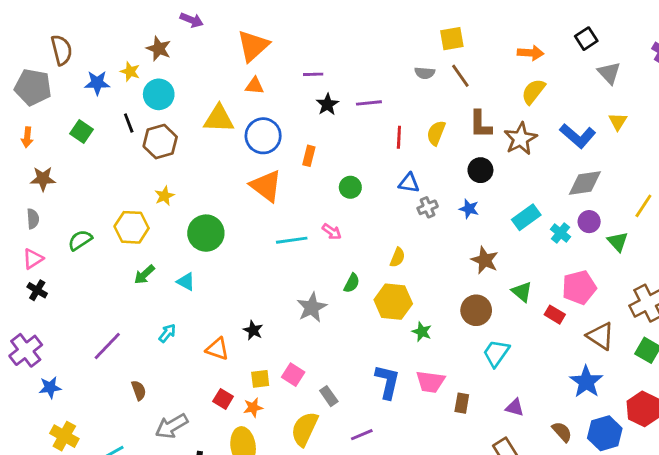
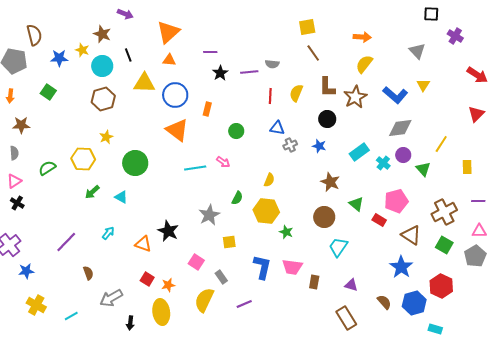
black square: (586, 39) -> (431, 14), moved, turned 35
gray semicircle: (425, 73) -> (272, 64), moved
black line: (129, 123) -> (128, 55), moved
black star: (253, 330) -> (168, 231), size x1.5
yellow square: (260, 379) -> (229, 242), moved

